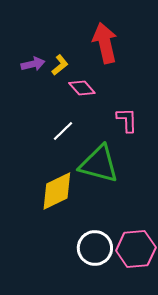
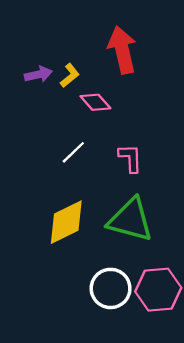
pink L-shape: (127, 120) -> (130, 158), moved
green triangle: (99, 164) -> (130, 220), moved

